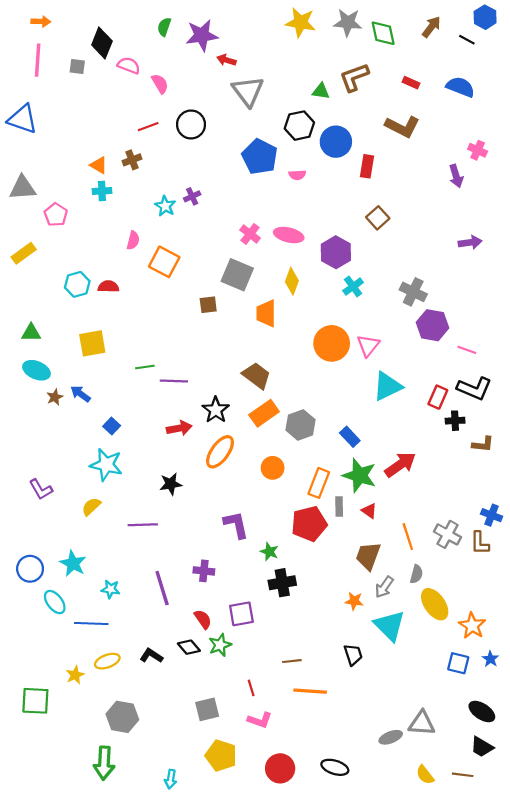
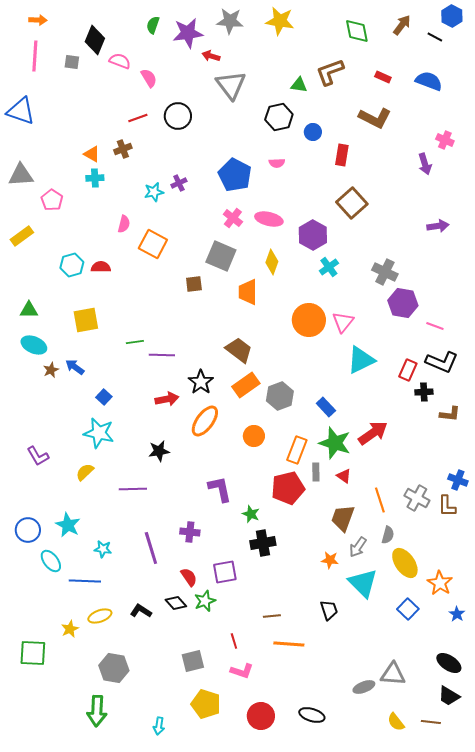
gray star: (348, 23) -> (230, 21), moved
blue circle: (336, 142) -> (313, 132), size x0.6
blue pentagon: (260, 157) -> (235, 175), moved
cyan star: (165, 206) -> (154, 192), turned 30
brown square: (378, 218) -> (352, 203), size x1.4
blue square: (458, 663) -> (408, 609), moved, turned 30

